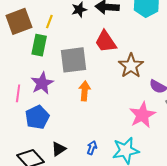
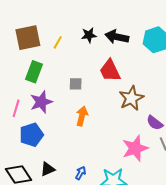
green rectangle: (39, 45) -> (34, 72), moved
gray square: (74, 60) -> (76, 84), size x0.5

